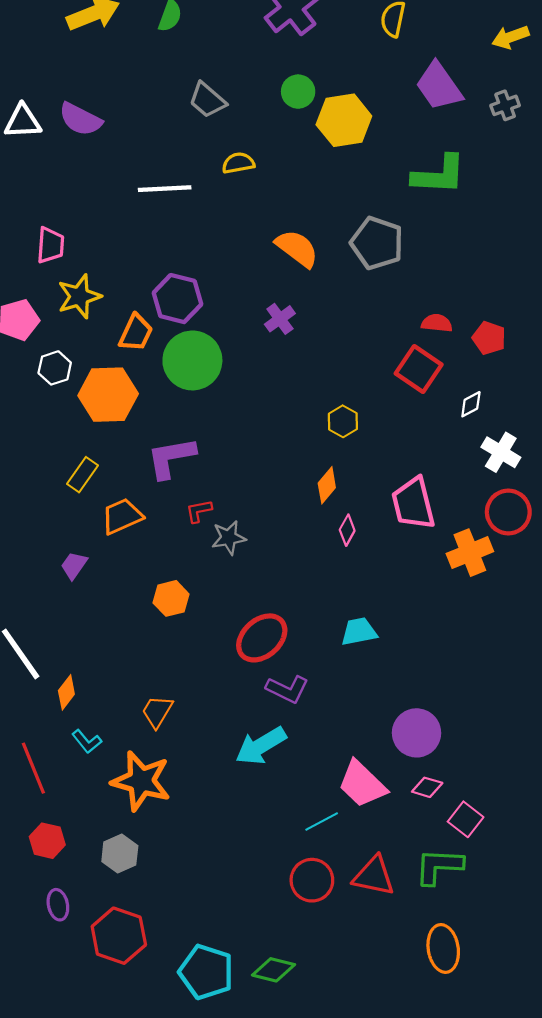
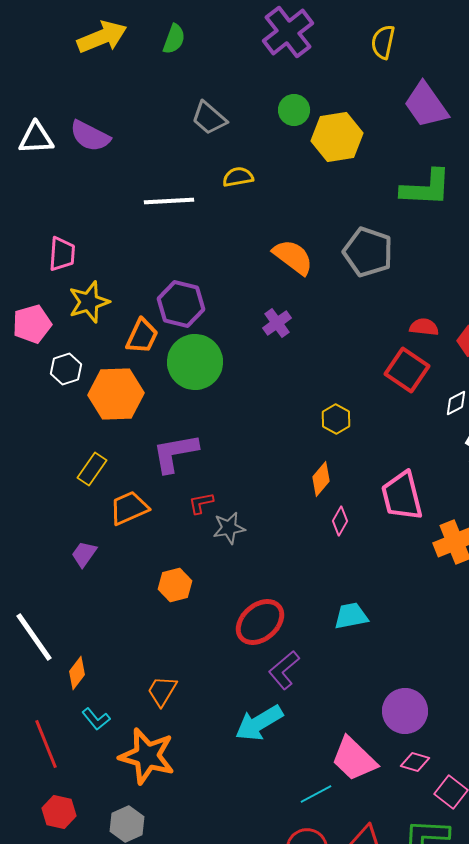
purple L-shape: (287, 689) -> (284, 670), turned 114

